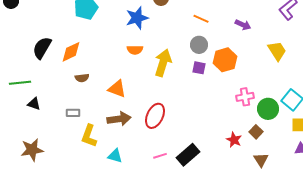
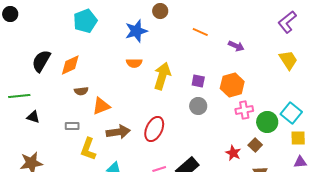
purple arrow: (243, 25) -> (236, 46), moved
gray circle: (199, 45) -> (198, 106), moved
yellow trapezoid: (277, 51) -> (288, 60), moved
orange hexagon: (225, 60) -> (232, 85), moved
orange triangle: (117, 89) -> (101, 106), moved, turned -42

